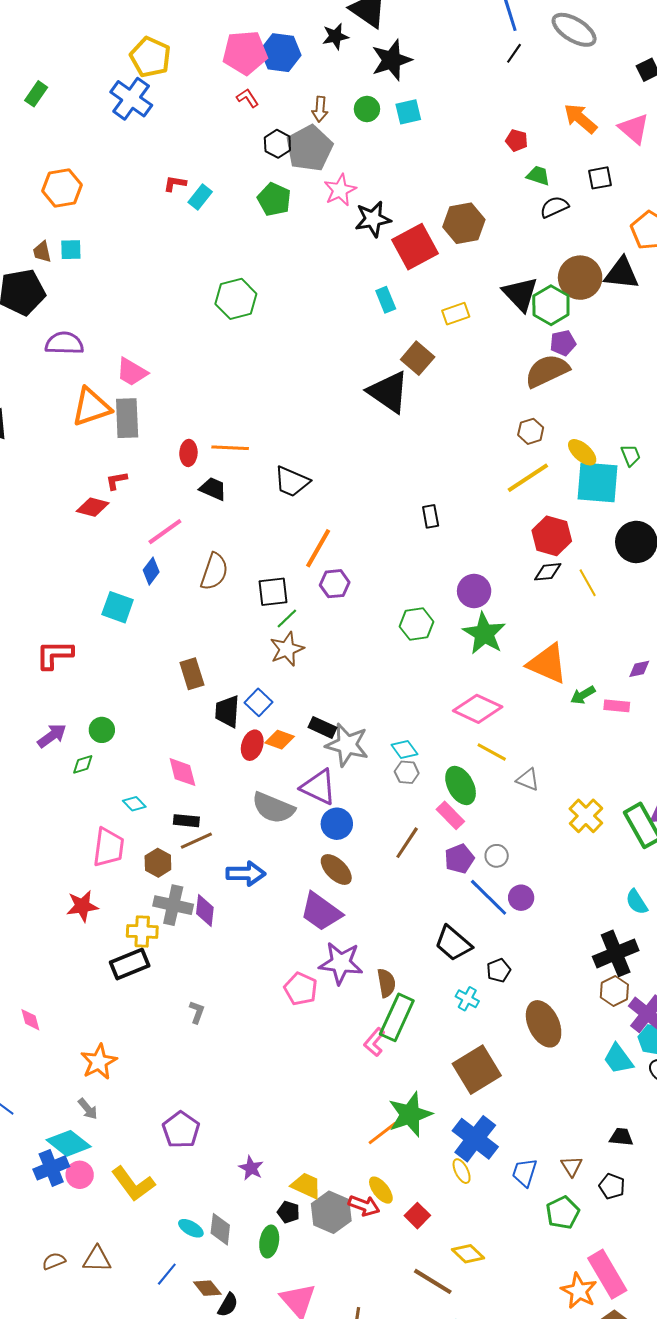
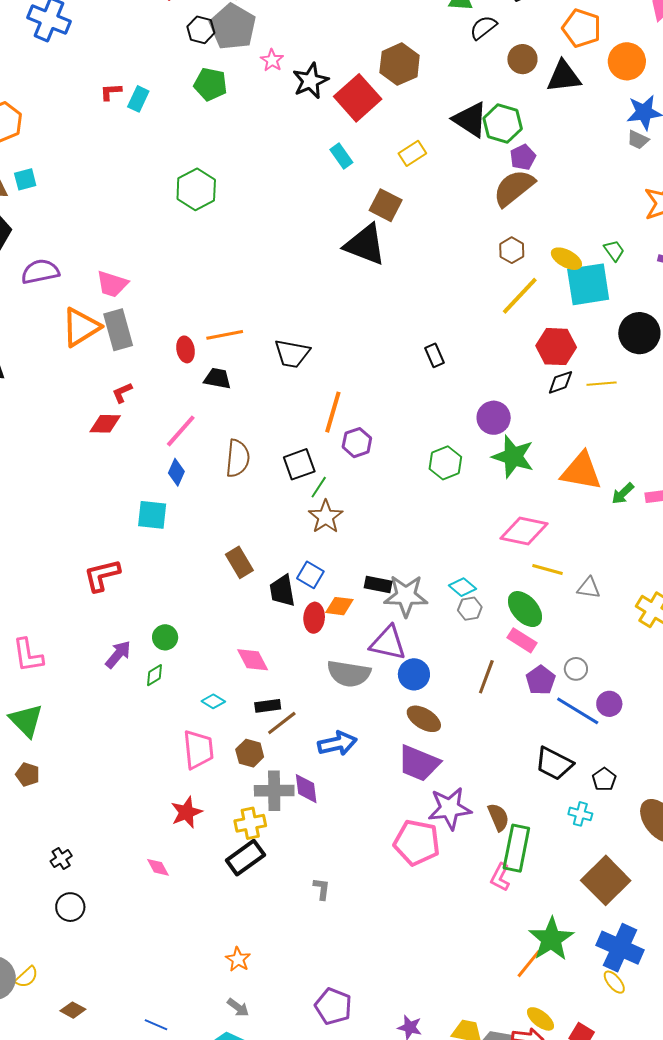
pink star: (340, 190) -> (272, 60), size x0.7
brown circle: (580, 278) -> (522, 59), moved, size x0.7
yellow line: (588, 583) -> (602, 384), turned -52
pink pentagon: (301, 989) -> (417, 843), size x1.4
pink diamond: (30, 1020) -> (158, 867), moved
orange star: (99, 1062) -> (238, 959), size x0.7

